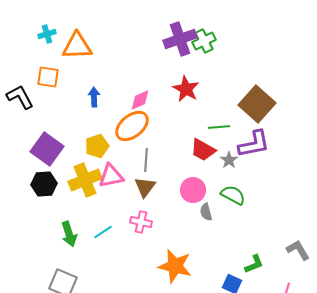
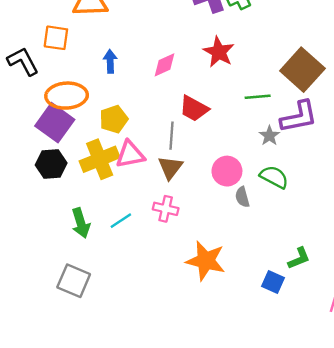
orange ellipse: (132, 126) -> (67, 96), moved, turned 36
red trapezoid: (203, 150) -> (194, 109), moved

